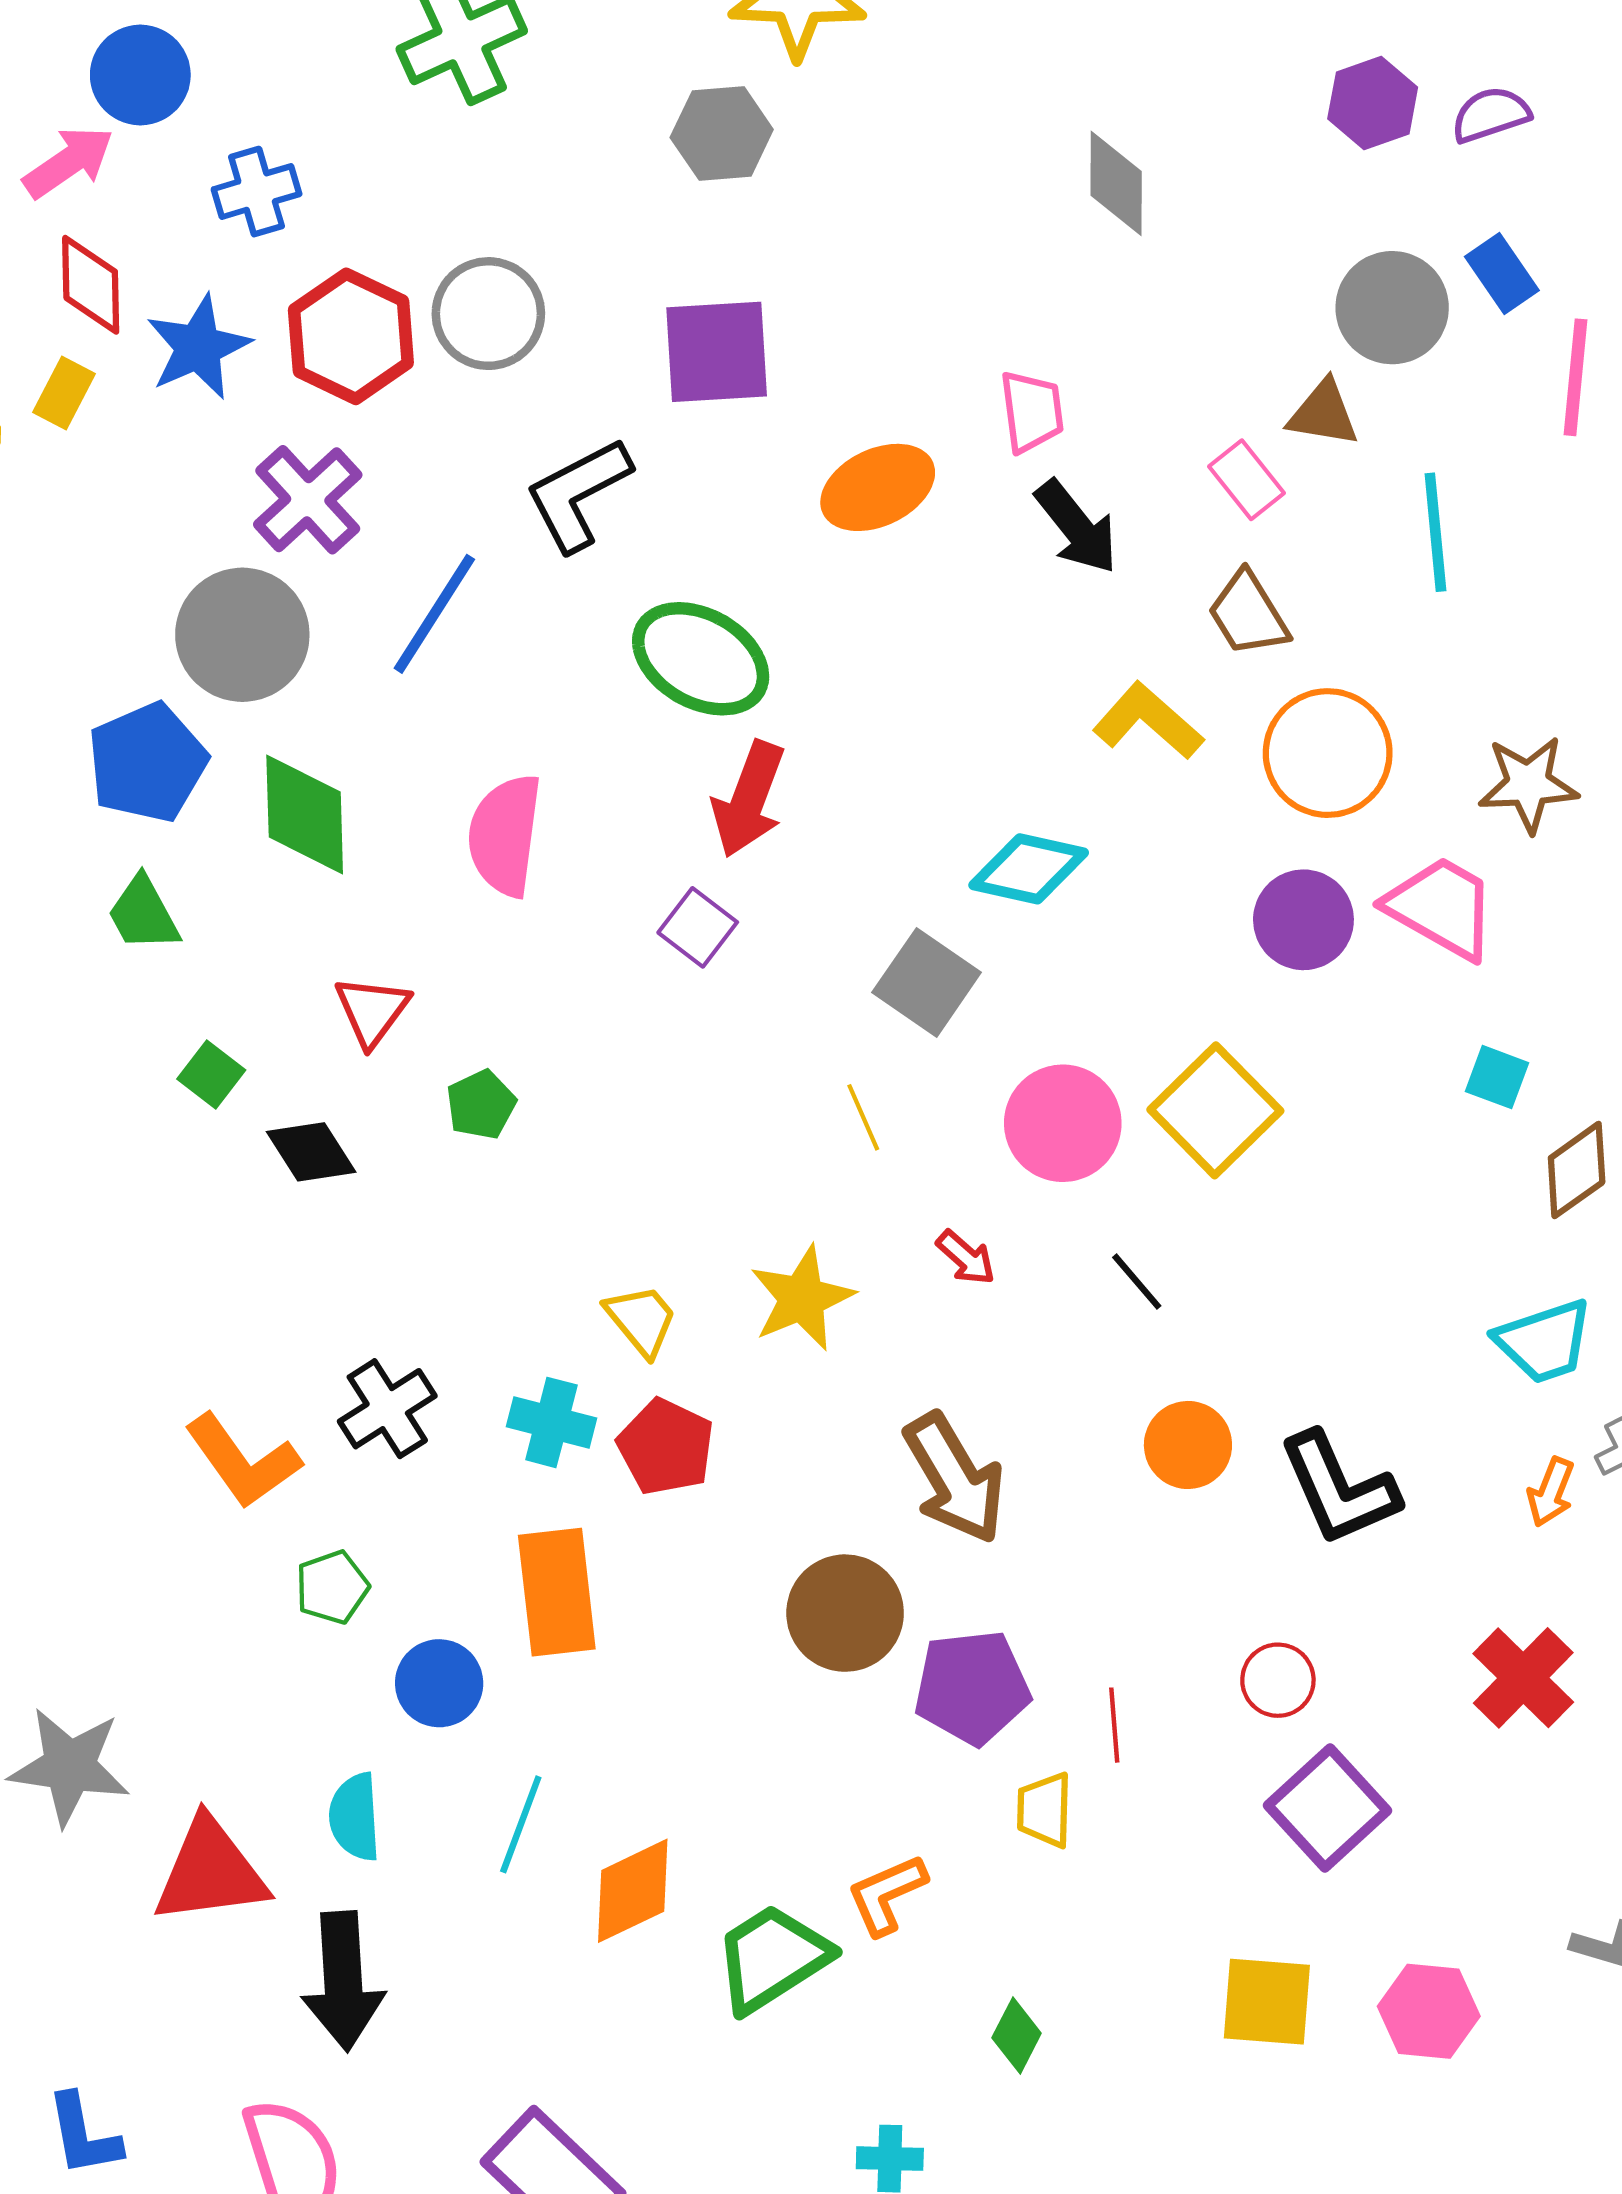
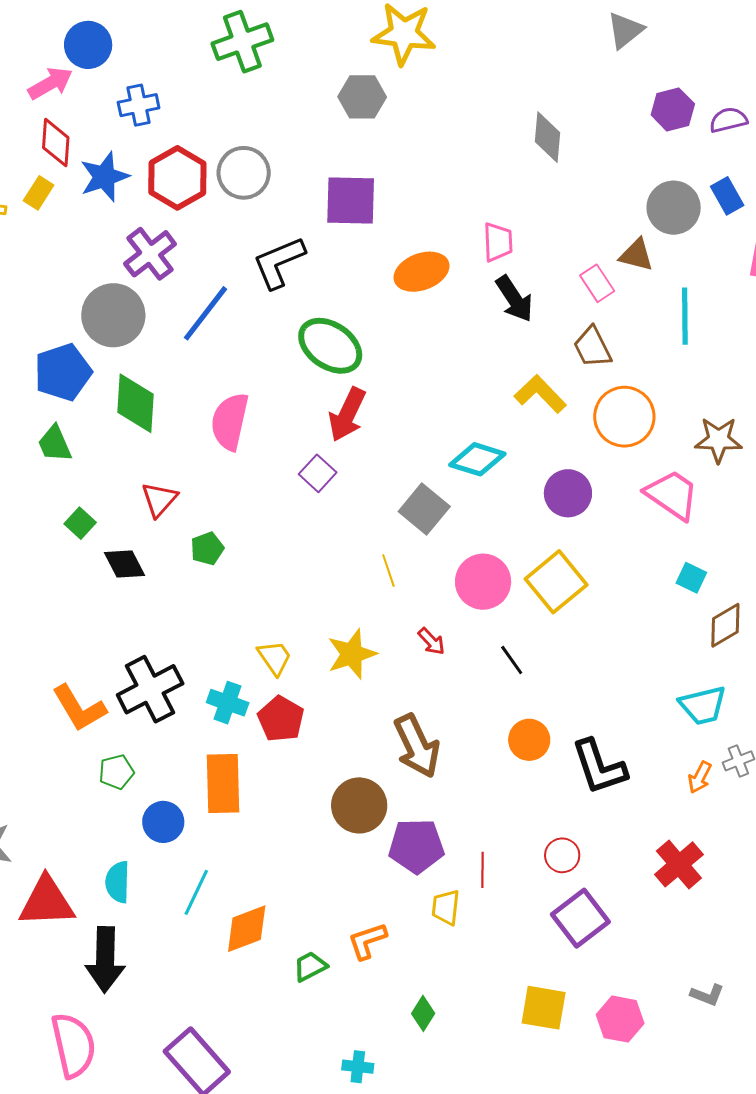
purple circle: (1303, 920) -> (568, 493), moved
black cross: (387, 1409) -> (150, 689), size x1.4
green trapezoid: (772, 1958) -> (310, 966), size x0.6

